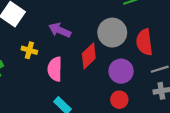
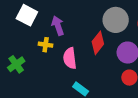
purple arrow: (60, 30) -> (58, 26), moved, turned 54

